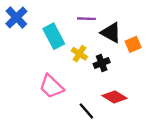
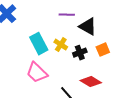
cyan rectangle: (54, 36) -> (39, 44), moved
orange square: (133, 44) -> (103, 50), moved

